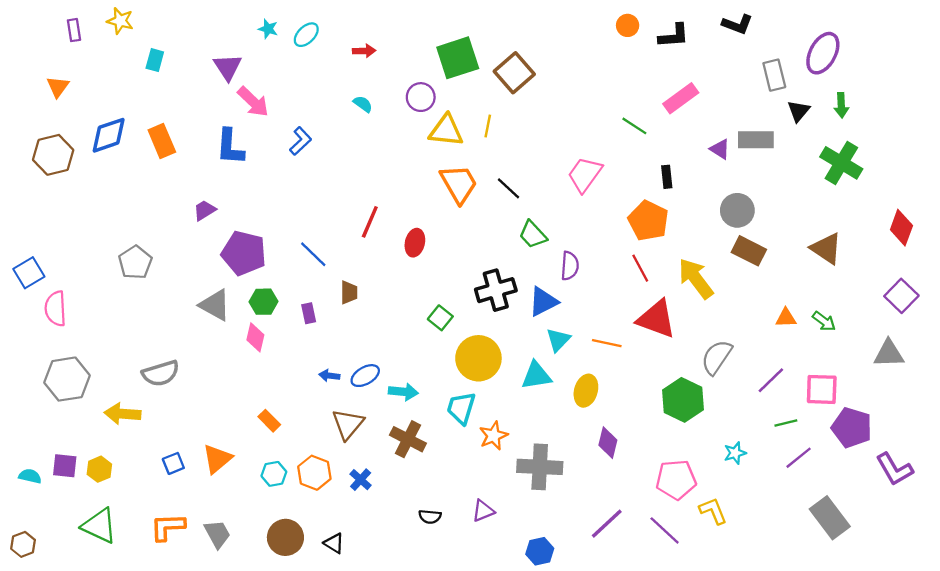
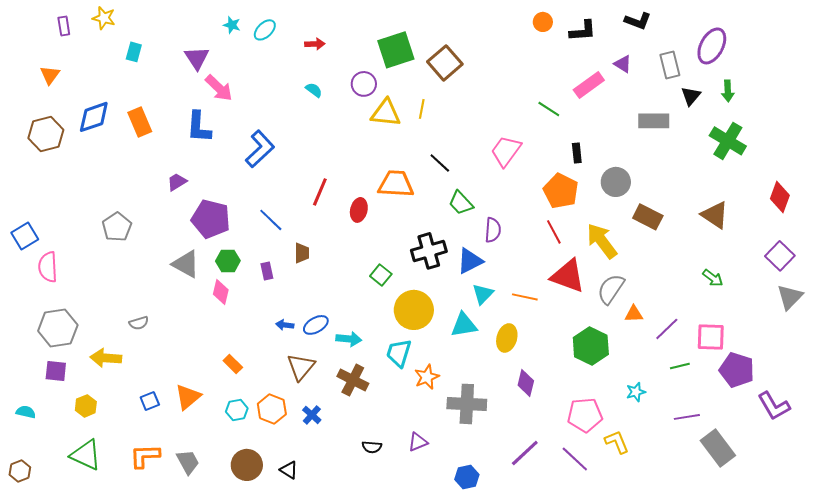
blue L-shape: (300, 141) -> (260, 149), moved, size x1.5
purple triangle: (720, 149) -> (623, 64), moved
orange trapezoid: (459, 184) -> (396, 184), moved, turned -57
gray circle: (737, 210) -> (616, 182), moved
orange triangle: (786, 318) -> (634, 314), moved
gray triangle: (889, 354) -> (790, 297), moved, turned -44
gray semicircle: (717, 357) -> (611, 289), moved
gray semicircle: (161, 373) -> (139, 323), size x0.6
purple line: (799, 458) -> (687, 417), moved, turned 30
purple square: (65, 466) -> (56, 371), moved

